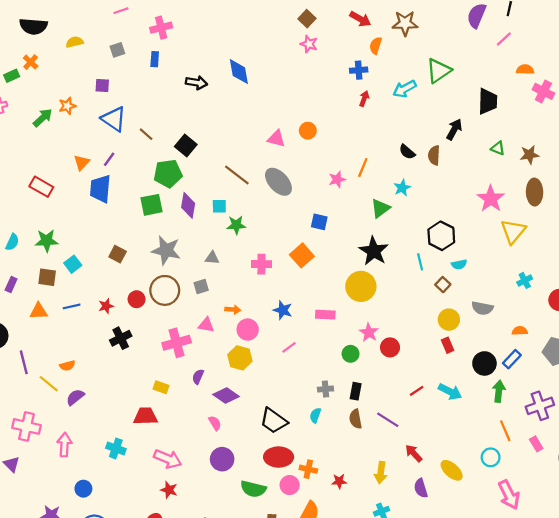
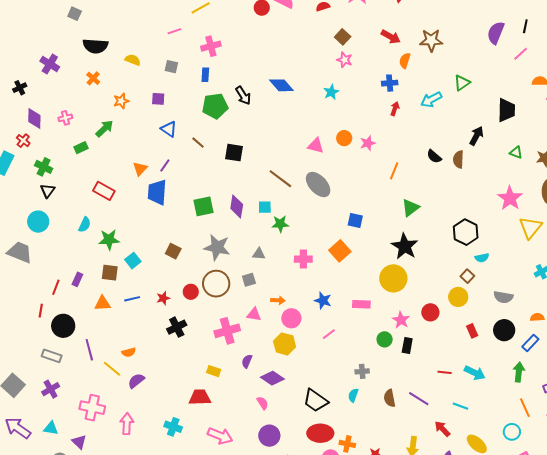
yellow semicircle: (75, 42) -> (133, 60), turned 35
gray square: (117, 50) -> (171, 67), turned 32
green triangle: (439, 71) -> (462, 83), size x0.7
blue diamond: (239, 72) -> (281, 85), turned -30
green rectangle: (12, 76) -> (81, 148), moved
black arrow: (196, 83) -> (243, 96), turned 48
orange star: (67, 106) -> (121, 101), moved
blue triangle: (114, 119) -> (169, 129), size x0.7
black square: (186, 146) -> (234, 153), turned -30
green pentagon: (168, 174) -> (215, 106), moved
pink star: (337, 179) -> (368, 143), moved
cyan star: (402, 188) -> (331, 92), moved
cyan semicircle: (12, 242) -> (85, 225), moved
cyan line: (420, 262) -> (461, 406), moved, turned -56
yellow circle: (449, 320) -> (458, 297), moved
red circle: (390, 347) -> (430, 312), moved
black circle: (484, 363) -> (504, 330), moved
black rectangle: (356, 391) -> (407, 345), moved
red line: (417, 391) -> (445, 372), turned 40

